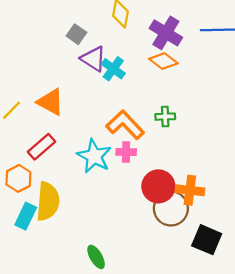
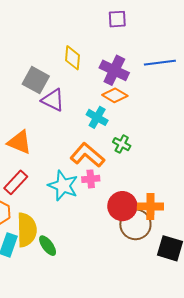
gray square: (76, 34) -> (36, 80), size x1.5
cyan cross: (113, 69) -> (97, 117), moved
green cross: (165, 117) -> (122, 144), turned 36
green ellipse: (96, 257) -> (48, 246), moved

